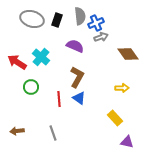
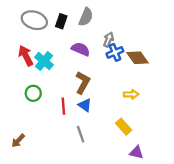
gray semicircle: (80, 16) -> (86, 17), turned 30
blue cross: (96, 23) -> (115, 52), moved
gray arrow: (101, 37) -> (109, 40), turned -48
red arrow: (17, 62) -> (26, 56), moved, turned 30
brown arrow: (17, 131) -> (18, 141), turned -40
gray line: (53, 133) -> (81, 134), moved

